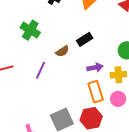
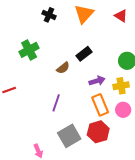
green cross: (30, 30) -> (29, 50), turned 36
purple line: (40, 70) -> (56, 103), moved

